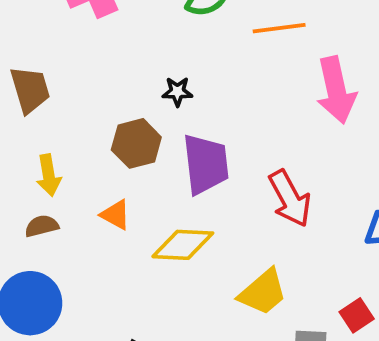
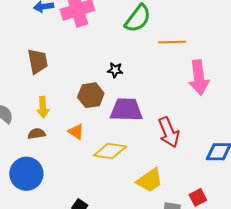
purple trapezoid: (206, 164) -> (126, 110), turned -88

